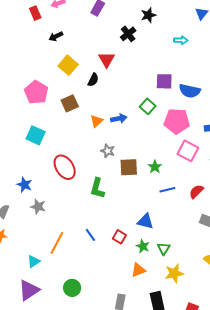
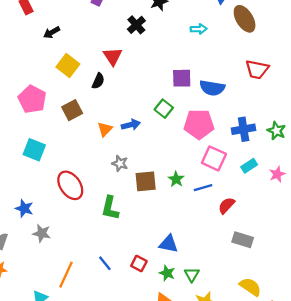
blue line: (167, 190) -> (203, 188), moved

